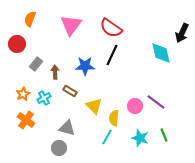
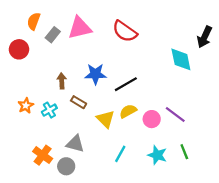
pink triangle: (71, 25) -> (80, 28), turned 40
black line: (112, 55) -> (126, 84), moved, turned 35
gray rectangle: (36, 64) -> (53, 35), moved
yellow semicircle: (114, 118) -> (128, 111), moved, turned 56
orange cross: (26, 120) -> (43, 155), moved

